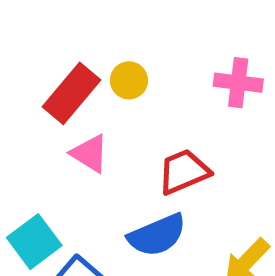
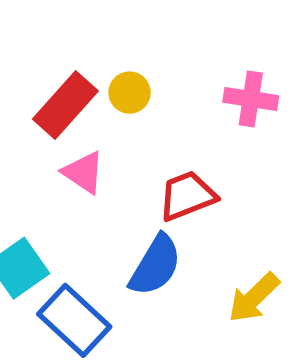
blue semicircle: (157, 235) -> (155, 265), turned -38

